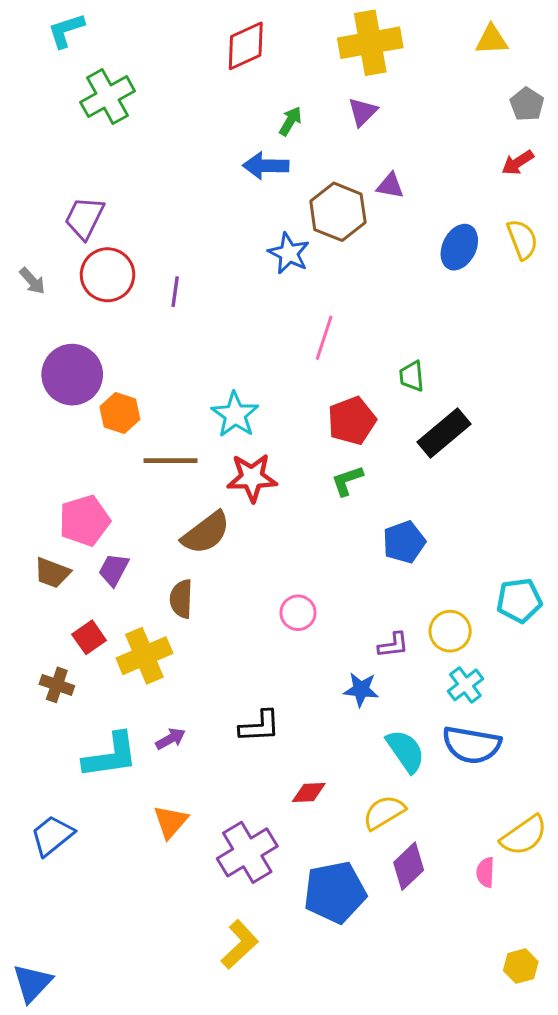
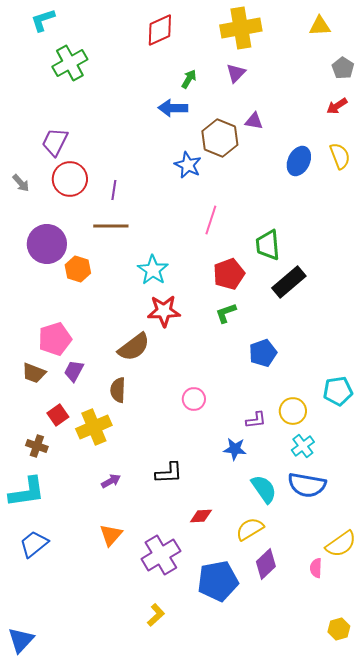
green trapezoid: (412, 376) -> (268, 245), size x1.5
brown line: (171, 461) -> (111, 226), moved
cyan L-shape: (111, 756) -> (27, 492), moved
yellow L-shape: (240, 945) -> (156, 615), size x0.7

